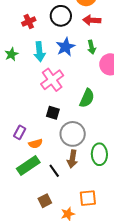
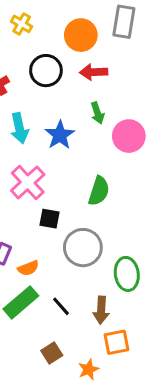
blue star: (66, 47) -> (60, 135), moved
pink cross: (52, 80) -> (28, 182), moved
brown arrow: (72, 159) -> (101, 310), moved

